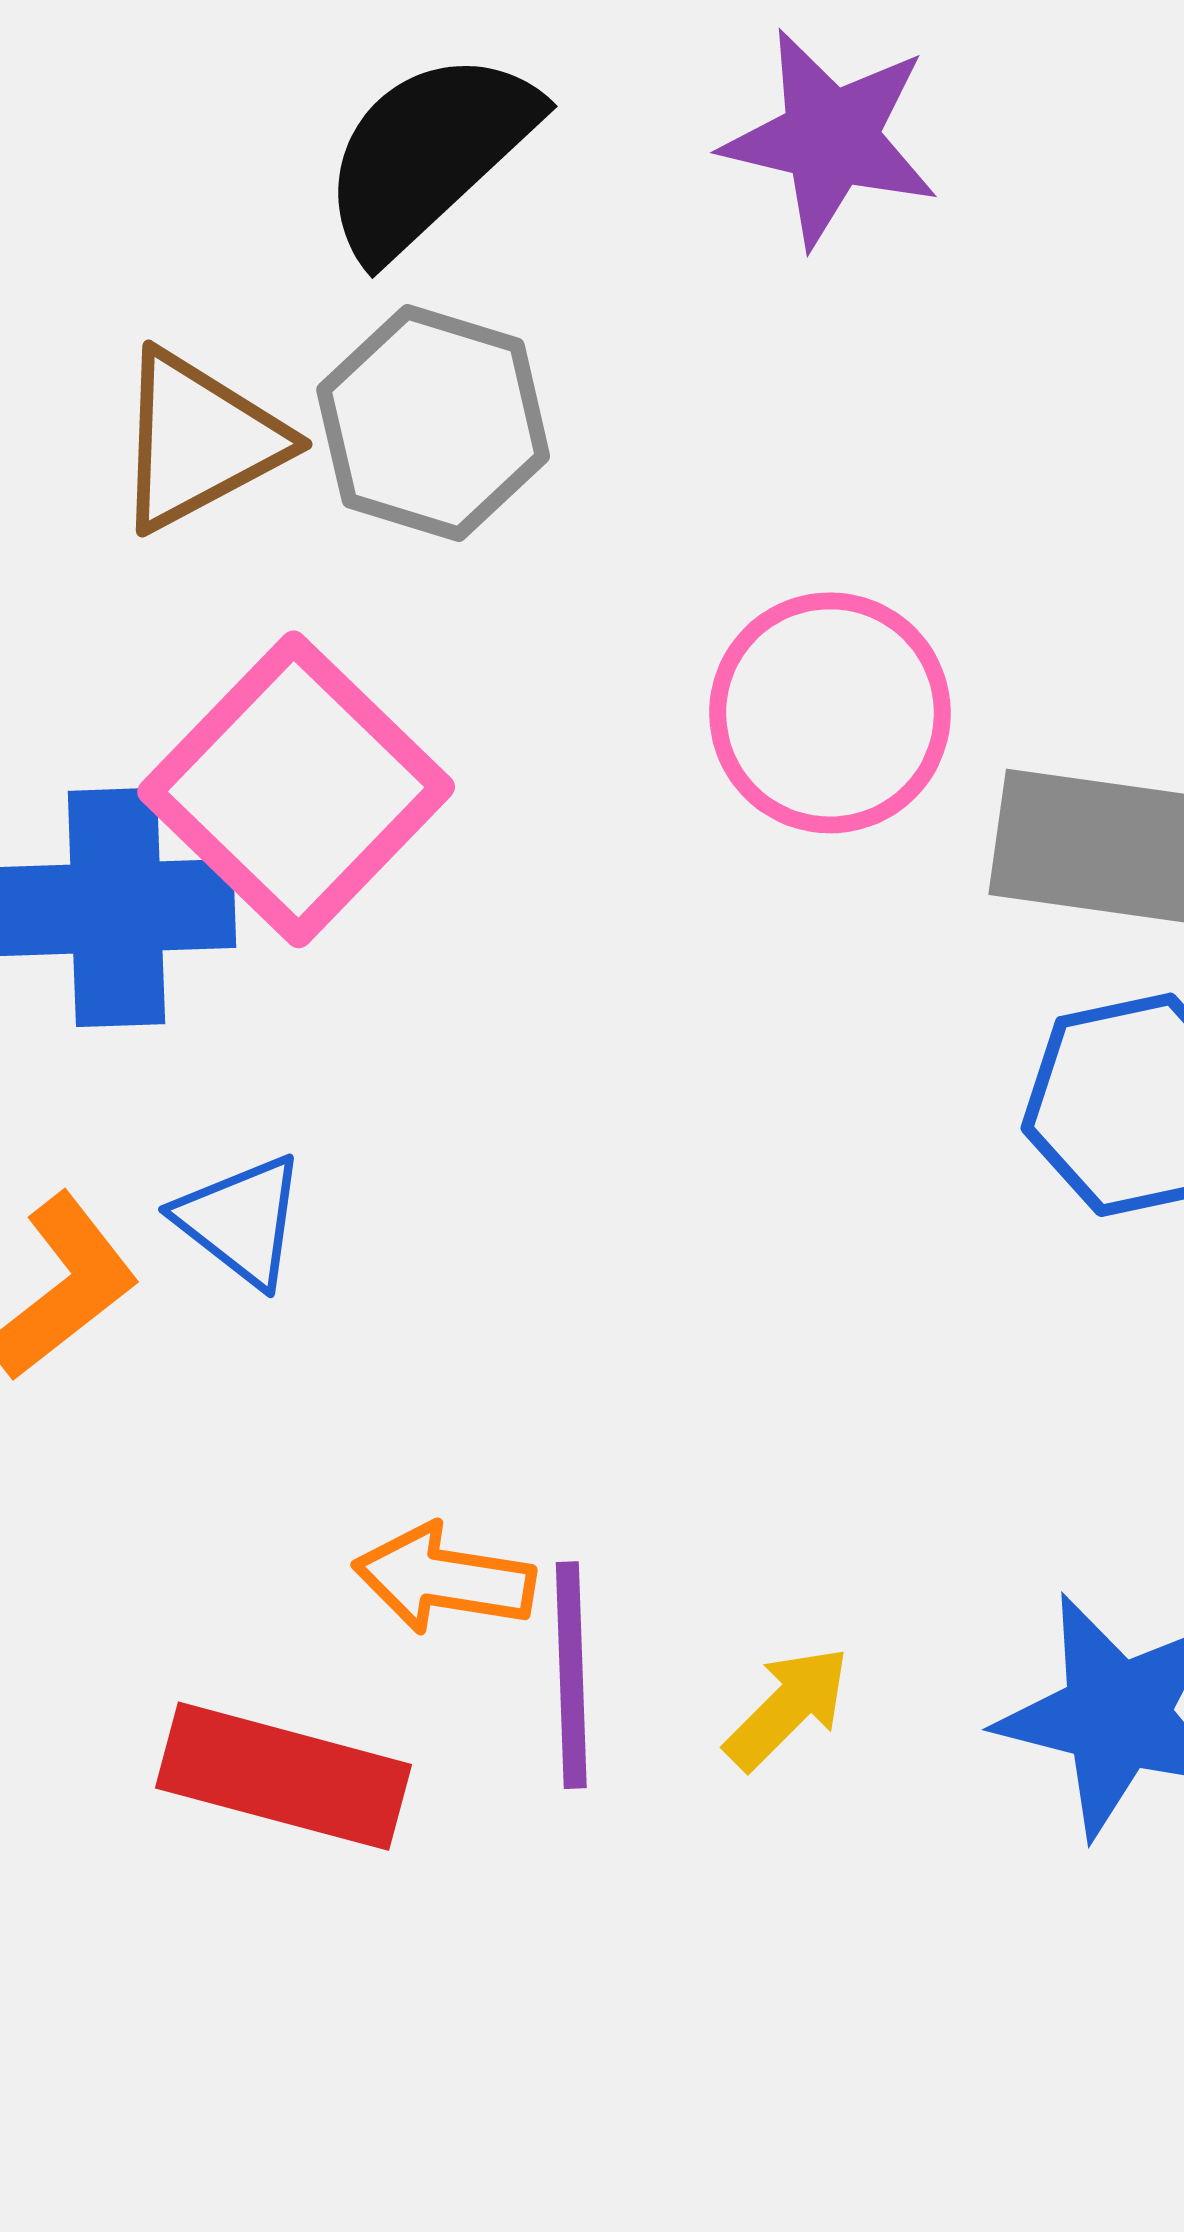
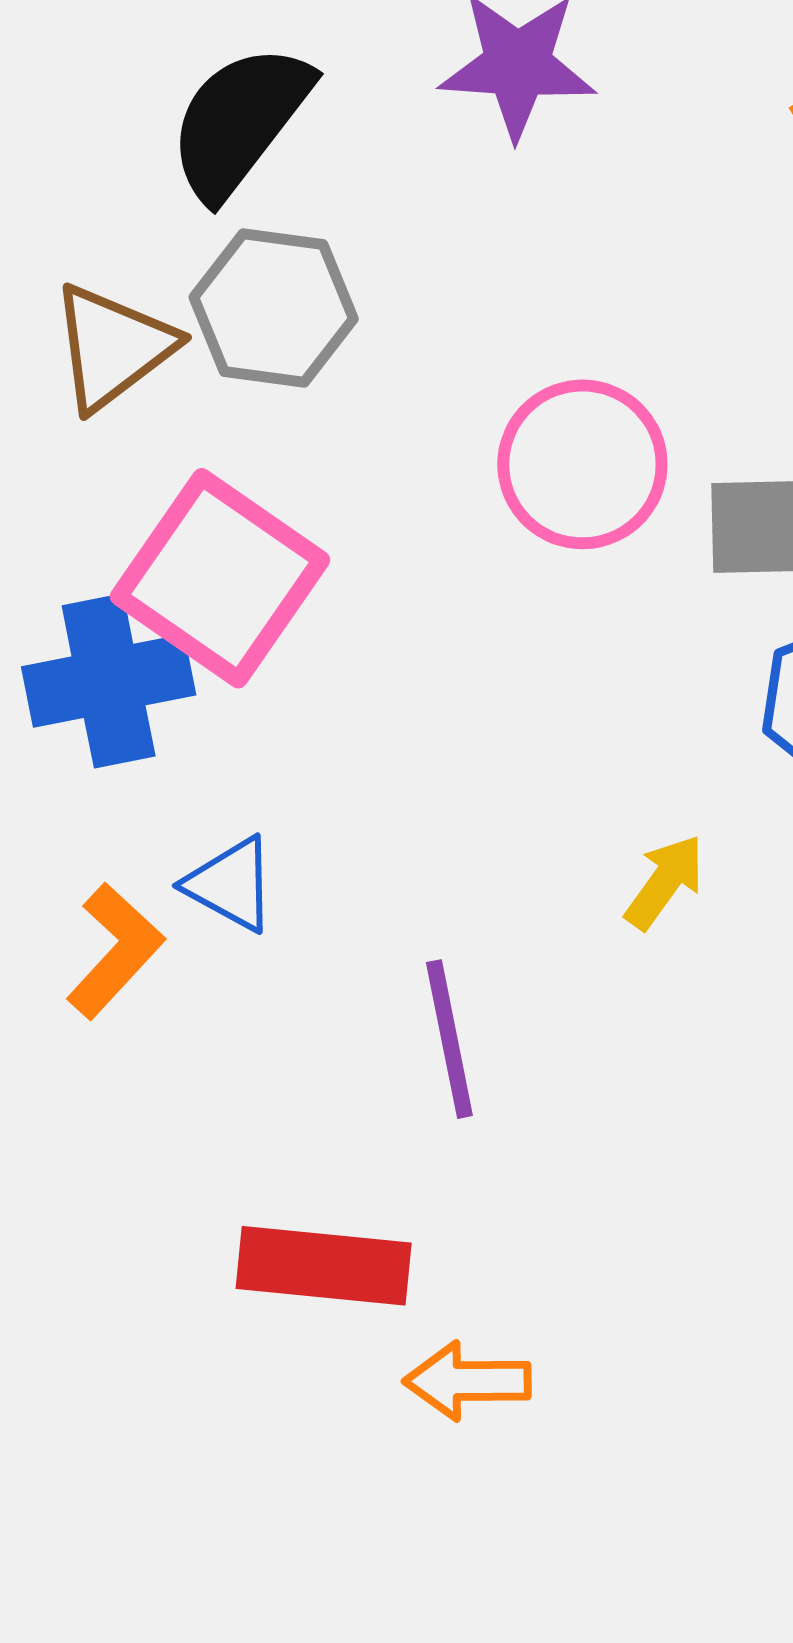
orange arrow: (444, 1579) -> (467, 1381), moved
purple line: (571, 1675) -> (449, 1039), moved
yellow arrow: (787, 1708) -> (665, 882), moved

